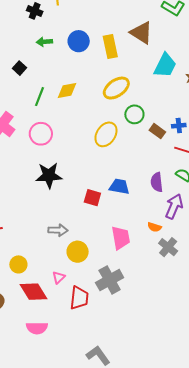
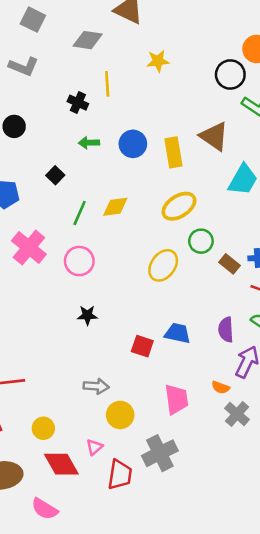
black star: (49, 175) -> (87, 315), size x0.6
pink semicircle: (37, 328) -> (45, 509), moved, turned 30

